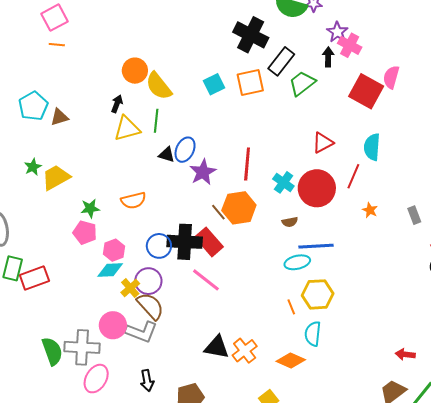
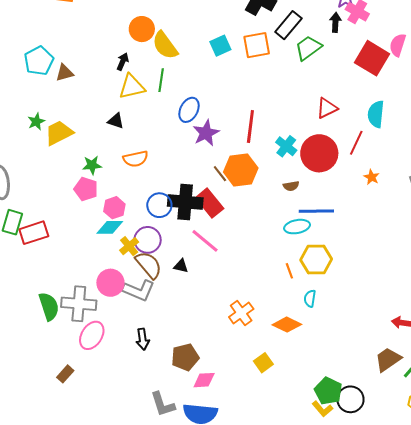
black triangle: (167, 155) -> (116, 121), moved
cyan semicircle: (313, 334) -> (310, 299), size x0.7
black triangle: (217, 347) -> (181, 266), moved, size x0.6

